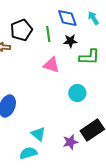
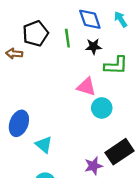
pink triangle: (51, 65) -> (86, 87), moved
cyan triangle: (38, 134) -> (44, 145), moved

